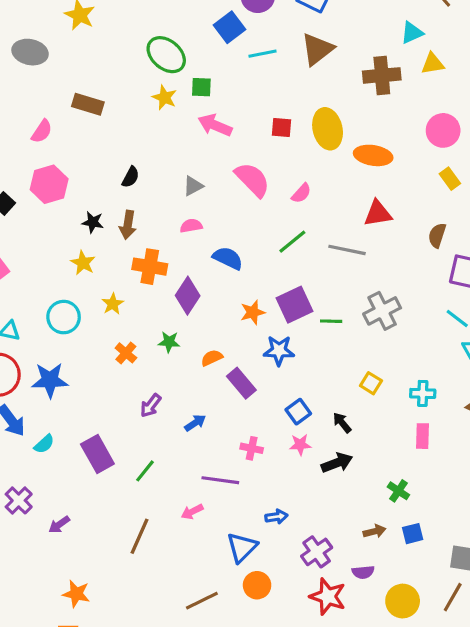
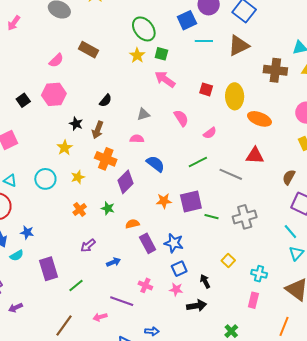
pink semicircle: (252, 180) -> (181, 118), size x0.7
blue star: (279, 351) -> (174, 243), moved
blue star: (50, 380) -> (27, 232), moved, size x0.6

